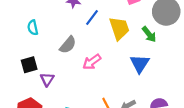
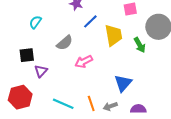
cyan semicircle: (33, 28) -> (35, 22), turned 40
blue triangle: (140, 64) -> (123, 83), moved

